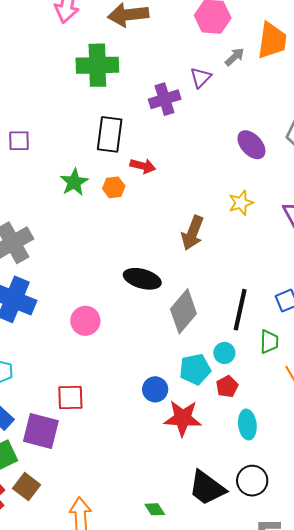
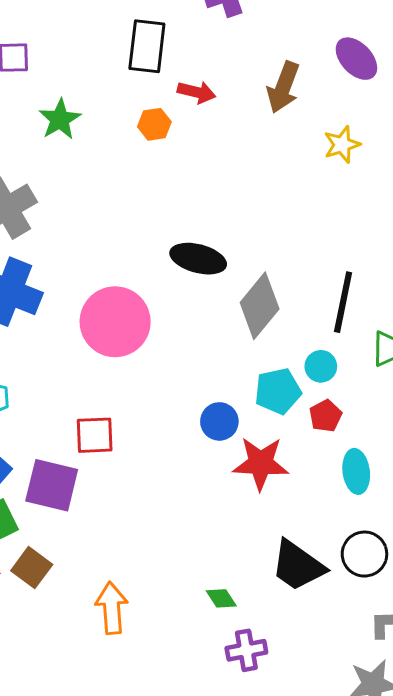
green star: (74, 182) -> (60, 119), moved
brown arrow: (193, 233) -> (283, 87), moved
pink circle: (85, 321) -> (115, 322), size x1.6

